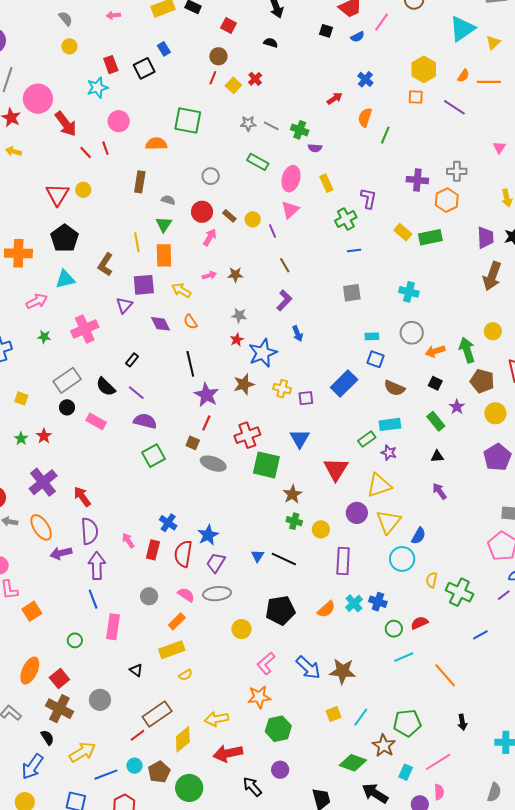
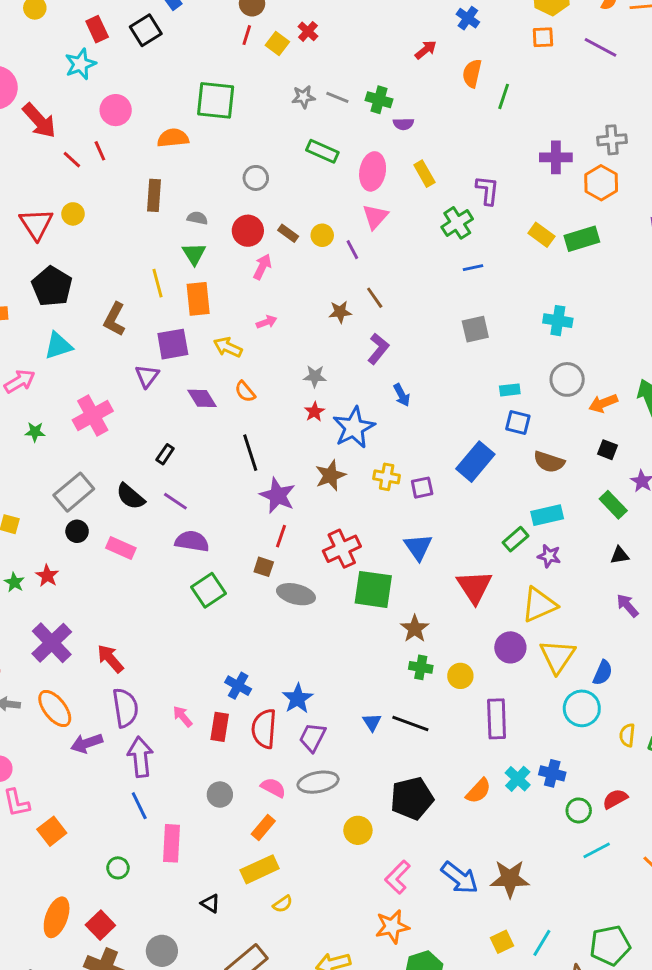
brown star: (235, 275) -> (340, 312), moved

